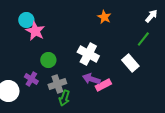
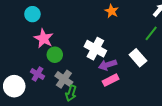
pink star: (35, 31) -> (44, 38), moved
purple arrow: (91, 79) -> (108, 65), moved, turned -36
gray cross: (57, 84) -> (64, 79), turned -36

